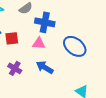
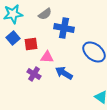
pink triangle: (39, 43) -> (47, 57), moved

